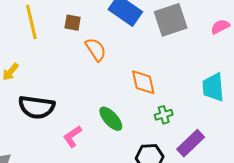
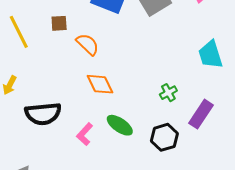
orange diamond: (143, 82) -> (100, 84), moved
green ellipse: (111, 119) -> (120, 125), moved

